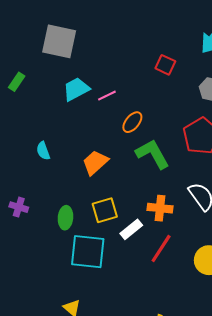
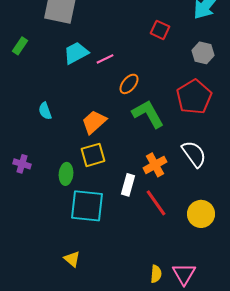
orange cross: (160, 208) -> (155, 165), turned -35
yellow square: (105, 210) -> (93, 155), moved
white rectangle: (131, 229) -> (128, 185), turned -35
red line: (161, 248) -> (156, 203), turned -68

